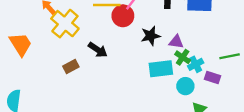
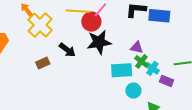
black star: (151, 36) -> (99, 42), moved, size x1.4
cyan cross: (196, 64) -> (152, 68), turned -32
cyan circle: (185, 86) -> (133, 91), moved

